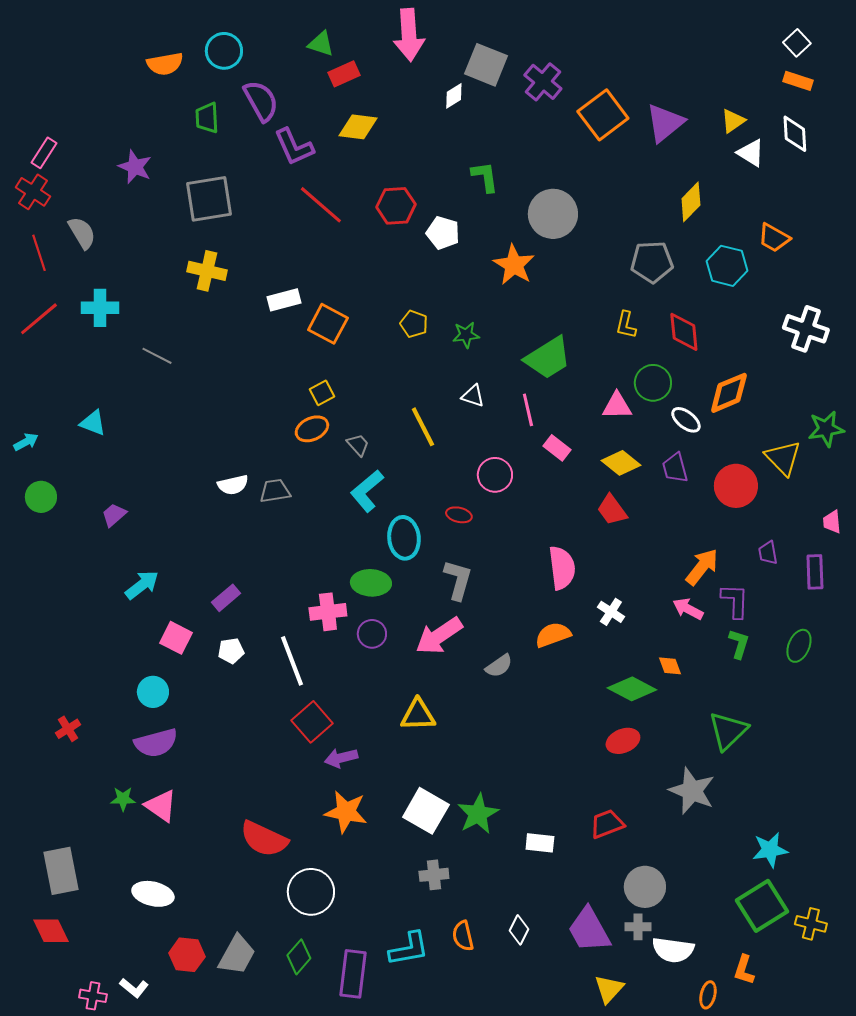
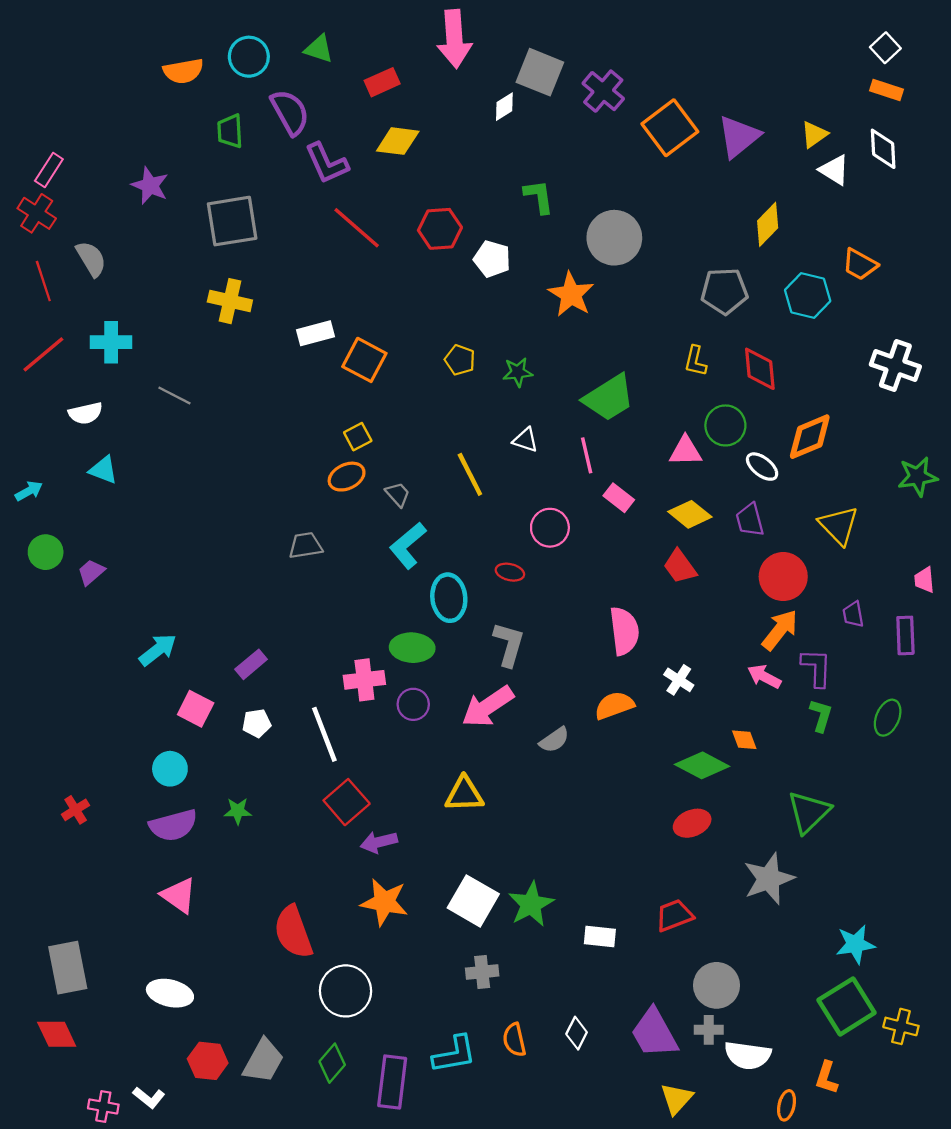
green triangle: (321, 44) -> (319, 49), moved
yellow triangle: (783, 458) -> (839, 525), moved
white semicircle: (233, 485) -> (86, 413), moved
red circle: (736, 486) -> (783, 577), moved
purple trapezoid: (114, 515) -> (91, 572), moved
gray star: (692, 791) -> (769, 879), turned 30
green star: (123, 799) -> (238, 811), moved
red semicircle: (264, 839) -> (293, 932), turned 45

